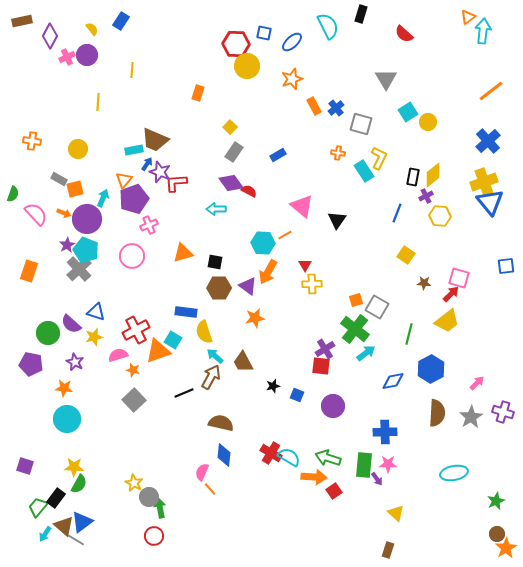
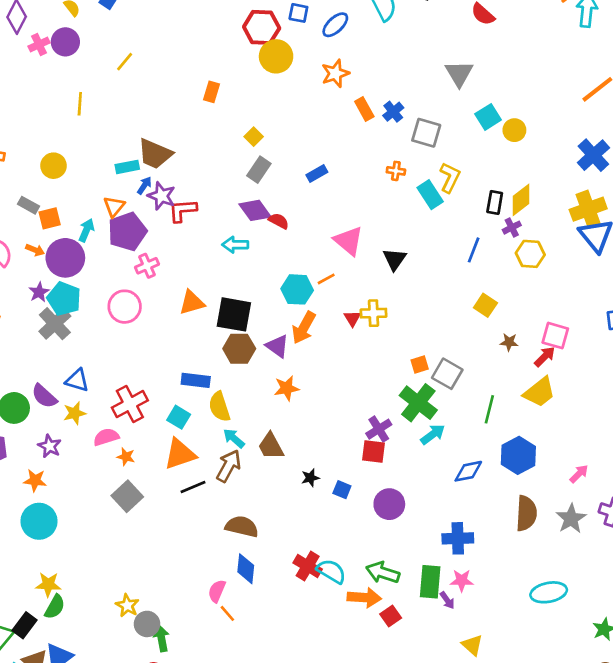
yellow line: (132, 70) -> (125, 62), turned 35
black square: (215, 262) -> (234, 314), size x1.8
yellow cross: (312, 284) -> (374, 313), moved
orange triangle: (158, 351) -> (180, 454), moved

